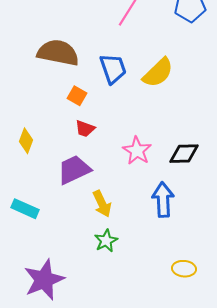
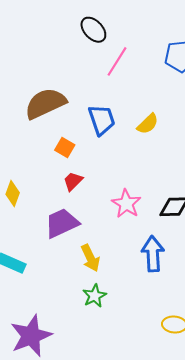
brown semicircle: (58, 53) -> (45, 103), turned -36
yellow semicircle: (158, 73) -> (148, 124), size x0.7
red trapezoid: (85, 129) -> (73, 181), turned 115

